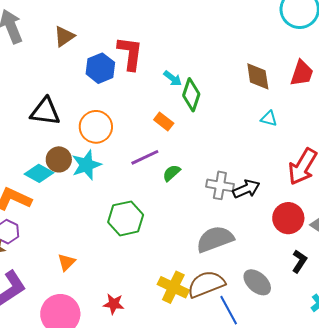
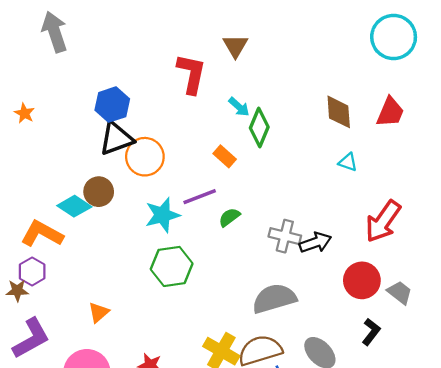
brown triangle: (64, 36) -> (235, 46), moved, turned -30
blue hexagon: (100, 68) -> (112, 105), moved
black triangle: (45, 112) -> (116, 138), moved, turned -32
cyan star: (86, 165) -> (162, 215), moved

